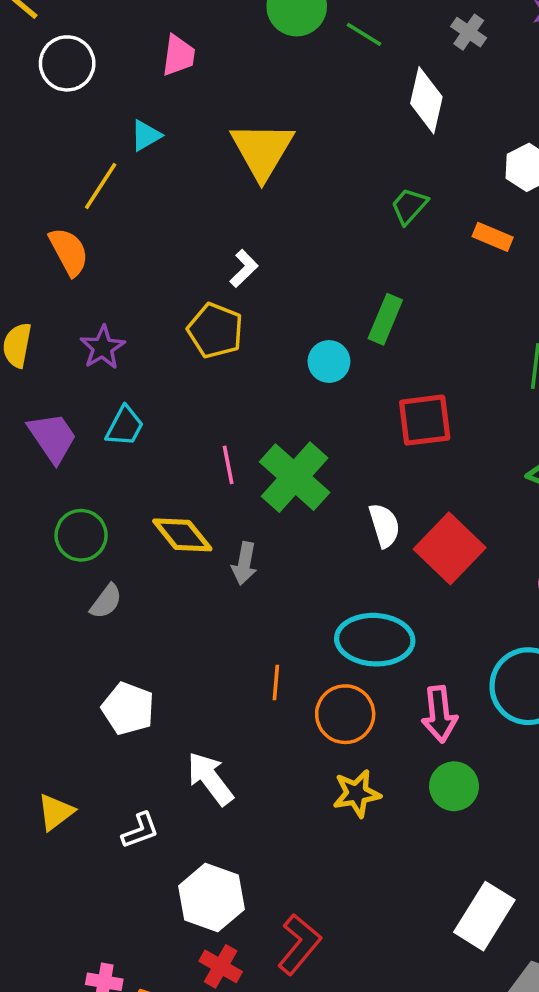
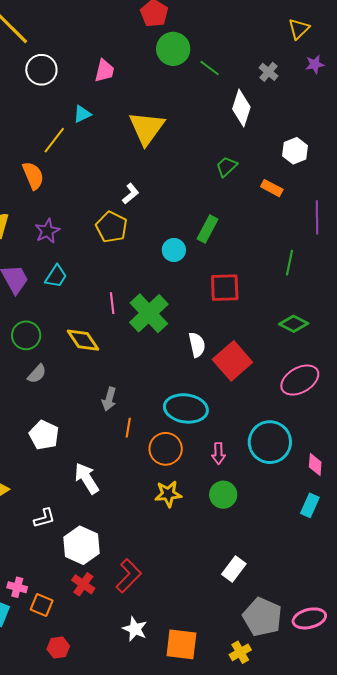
gray arrow: (244, 563) -> (109, 399), moved
pink arrow: (439, 714) -> (218, 453), size x0.7
white L-shape: (140, 830) -> (44, 518), moved
white rectangle: (484, 916) -> (234, 569), size x0.7

